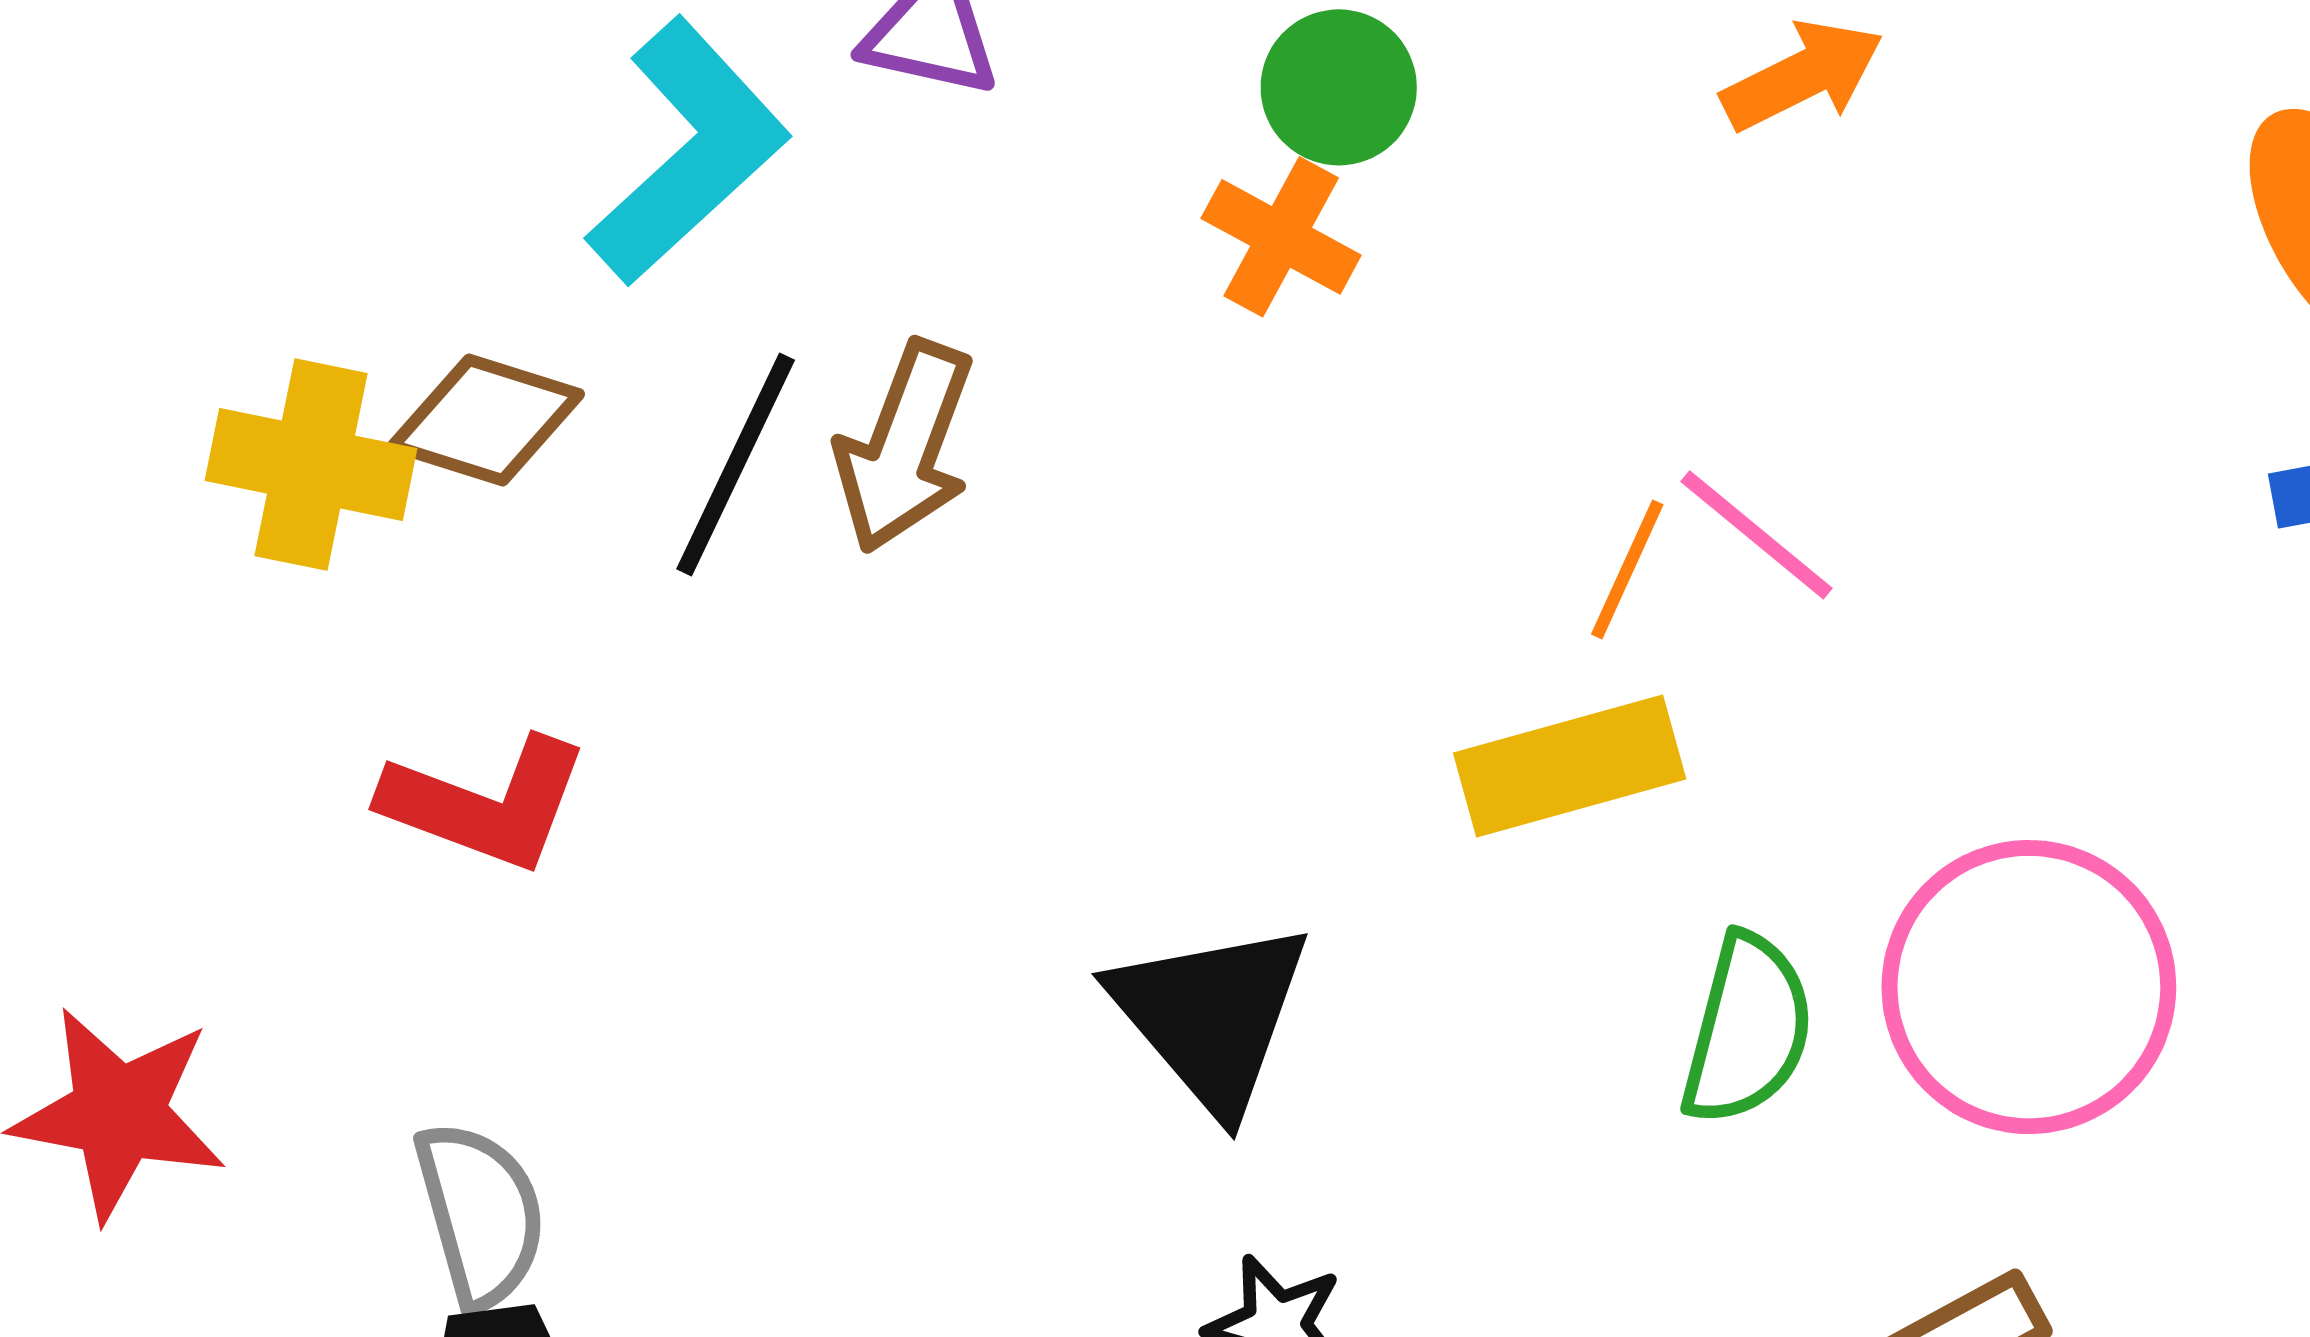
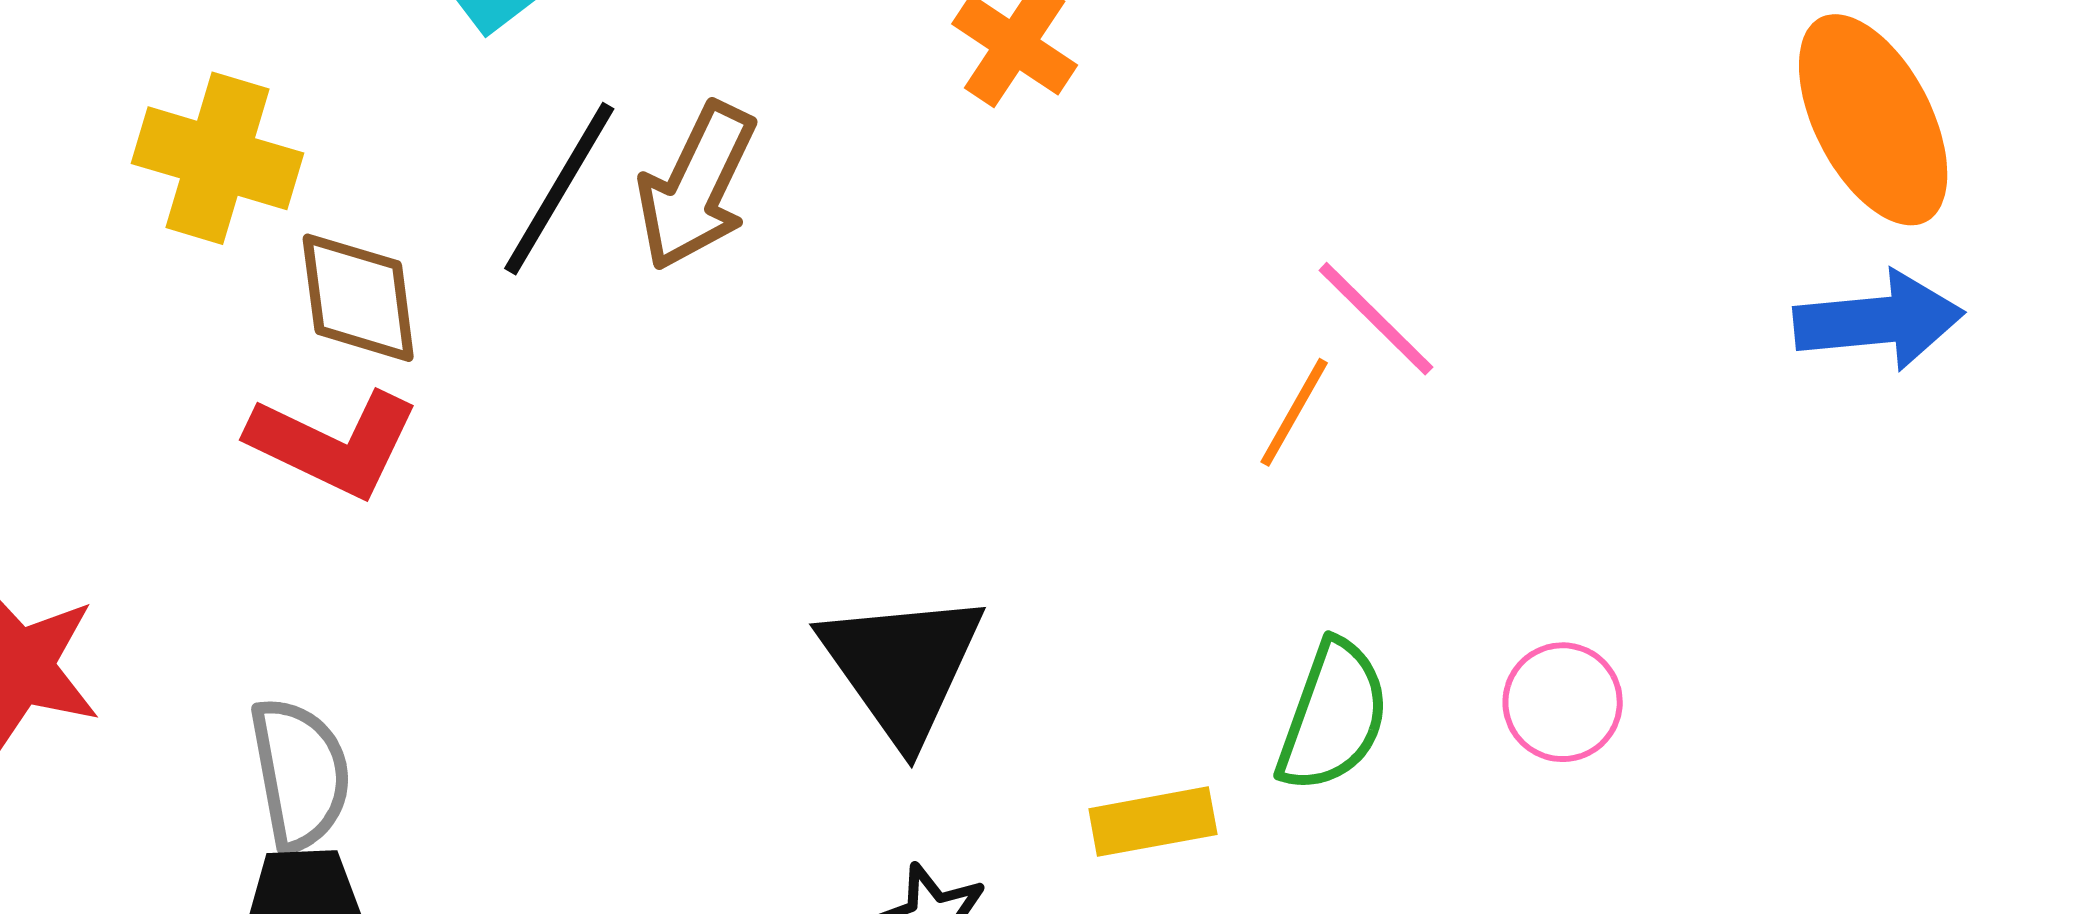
brown diamond: (486, 420) -> (358, 298), moved, turned 60
orange line: (1627, 569) -> (1294, 412), moved
yellow rectangle: (1570, 766) -> (1153, 822), moved, size x0.7
pink circle: (2029, 987) -> (1563, 702), size x0.5

